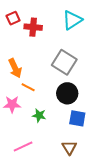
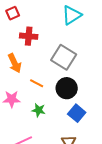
red cross: (33, 27) -> (29, 36), moved
orange line: (28, 87) -> (37, 83), moved
blue square: (77, 118) -> (77, 113), turned 30

